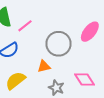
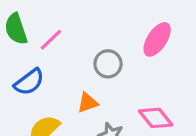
gray circle: (58, 44) -> (108, 64), size x0.7

